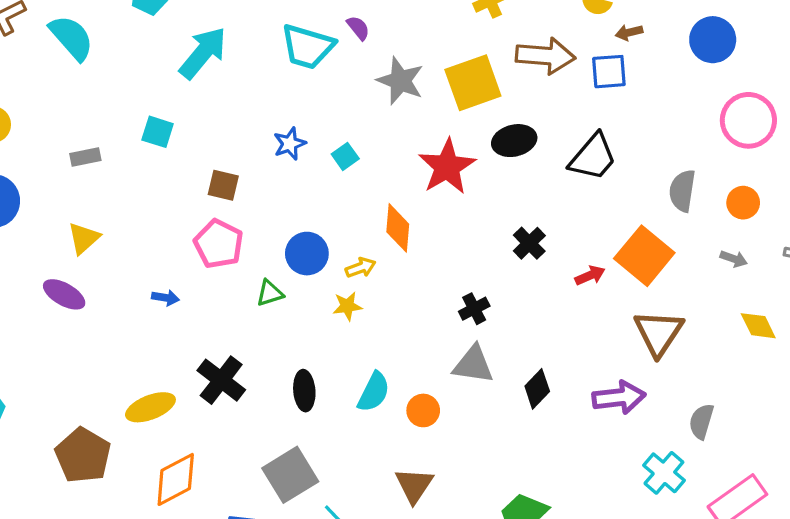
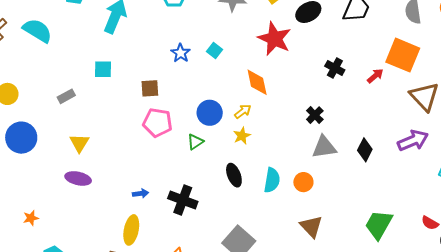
blue arrow: (165, 298) -> (141, 193), moved
black ellipse: (304, 391) -> (234, 175), moved
yellow ellipse: (150, 407) -> (131, 230), moved, turned -40

